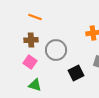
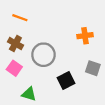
brown cross: (31, 40) -> (15, 44), turned 32
green triangle: (35, 85) -> (29, 94), moved

